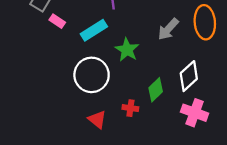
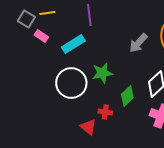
green star: (127, 50) -> (102, 73), moved, turned 30
red triangle: (97, 120) -> (88, 127), moved

